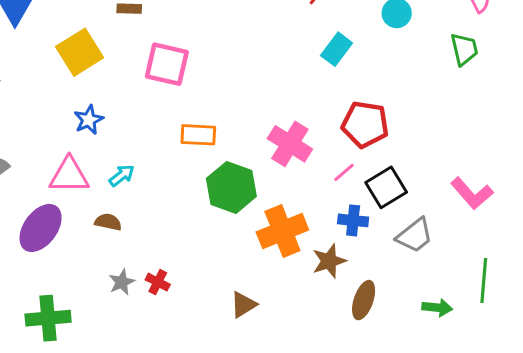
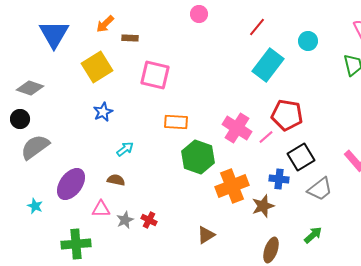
cyan rectangle: (337, 49) -> (268, 65), size x1.5
pink line: (344, 172) -> (266, 137), moved
pink triangle: (69, 175) -> (101, 209), moved, size x0.7
brown ellipse: (364, 300) -> (271, 250), moved
green arrow: (437, 308) -> (313, 235), moved, turned -48

